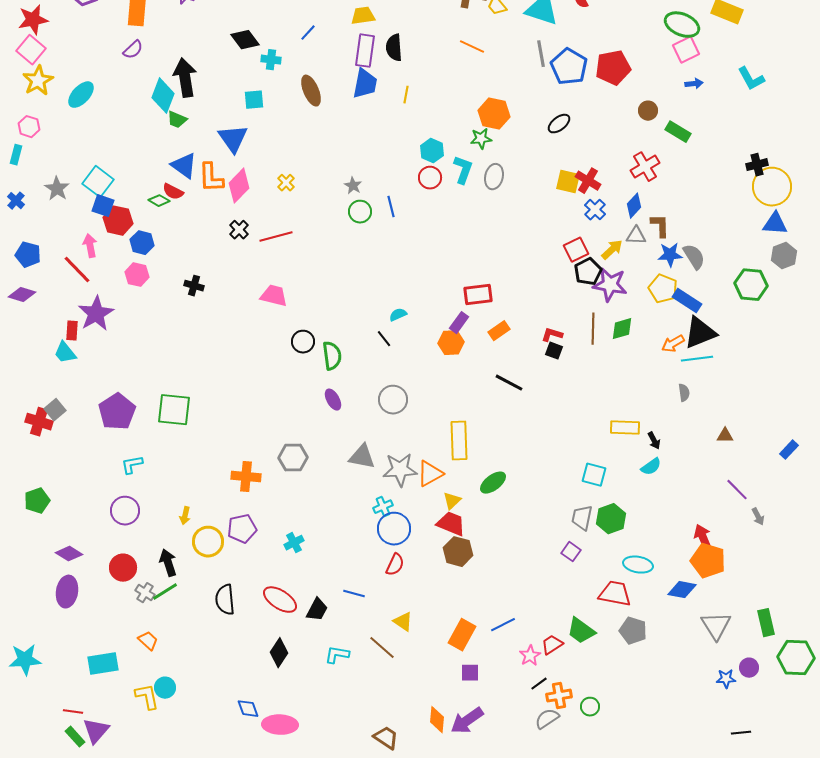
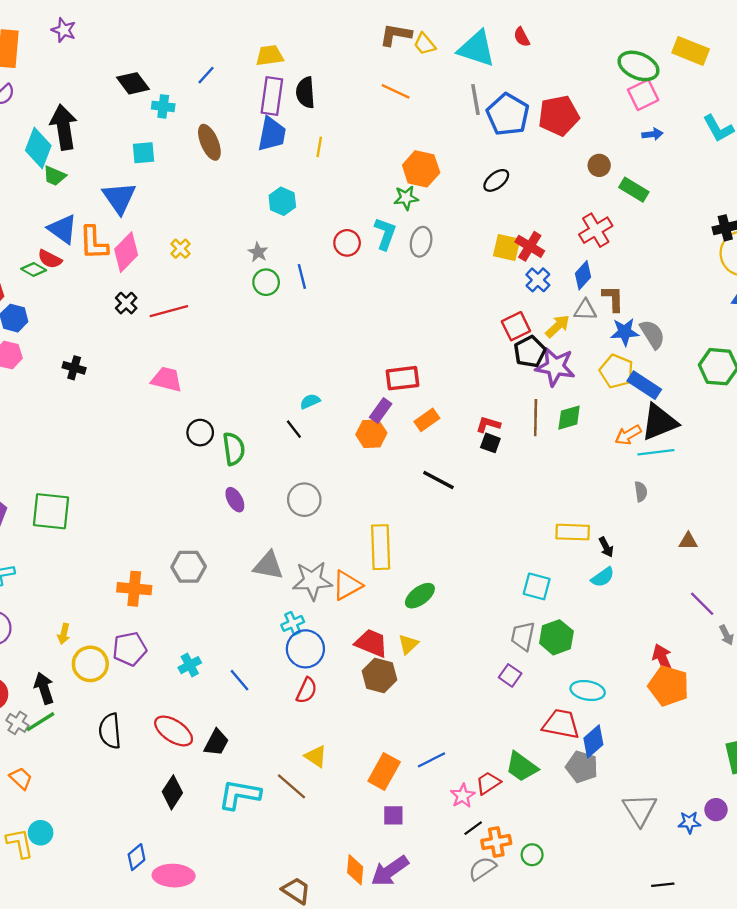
cyan hexagon: (432, 151) -> (282, 201), moved
yellow triangle: (452, 501) -> (408, 644), moved
blue diamond: (682, 590) -> (593, 741), moved, turned -52
blue line: (354, 594) -> (239, 680), moved, turned 35
gray triangle: (716, 626) -> (640, 810), moved
cyan L-shape: (337, 655) -> (239, 795), size x1.5
blue diamond: (248, 709) -> (137, 857), turned 70
black line: (741, 733) -> (663, 885), moved

